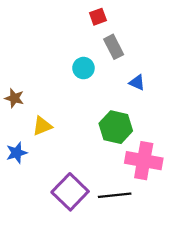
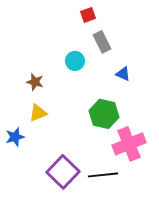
brown star: (14, 98) -> (35, 82), moved
pink cross: (144, 161) -> (129, 144), turned -32

